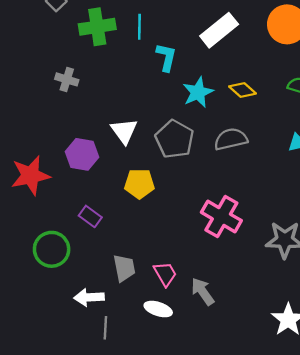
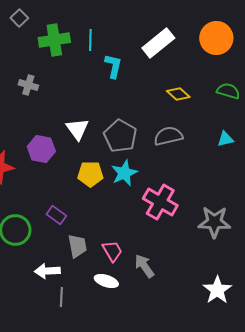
cyan star: (198, 92) -> (124, 173), moved
purple rectangle: (90, 216) -> (56, 215), moved

